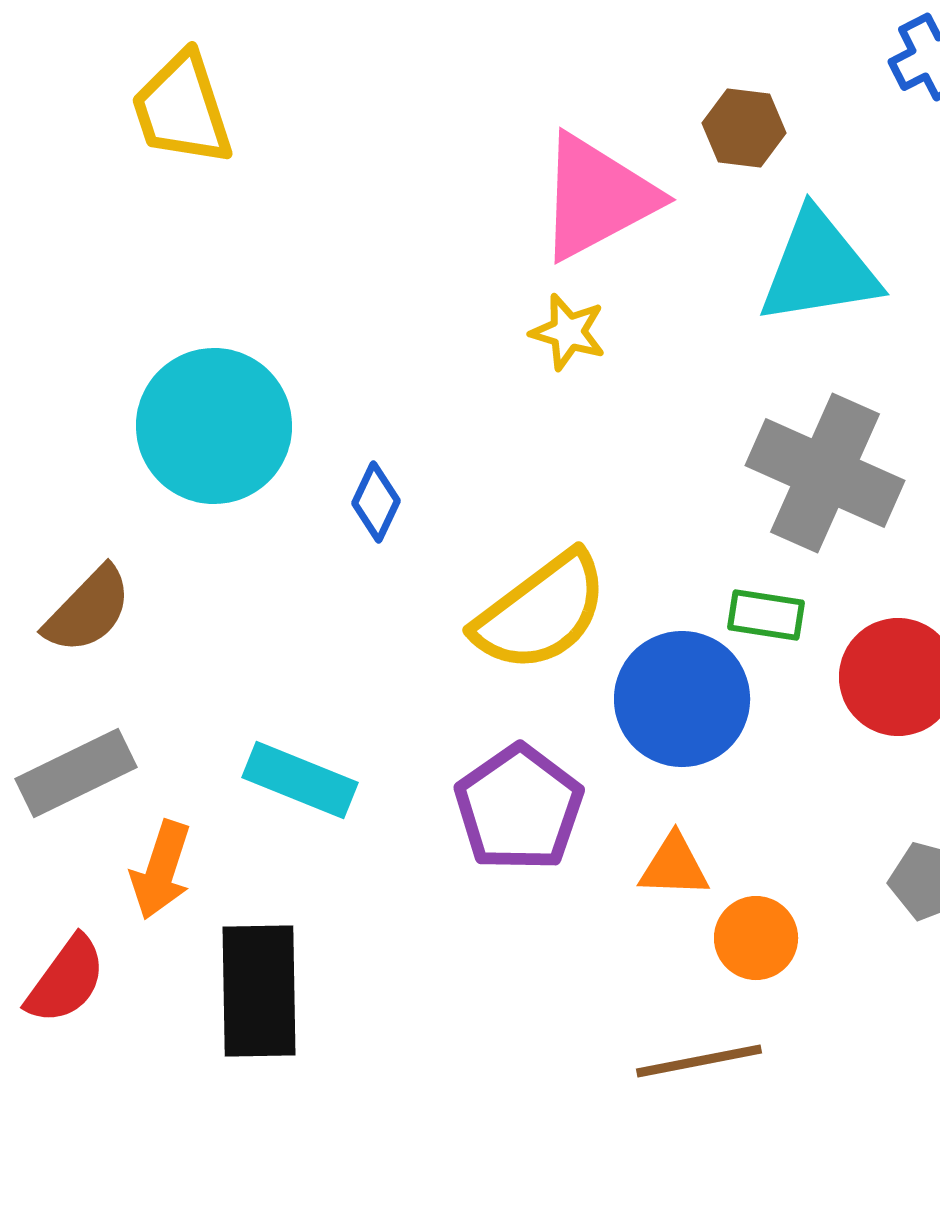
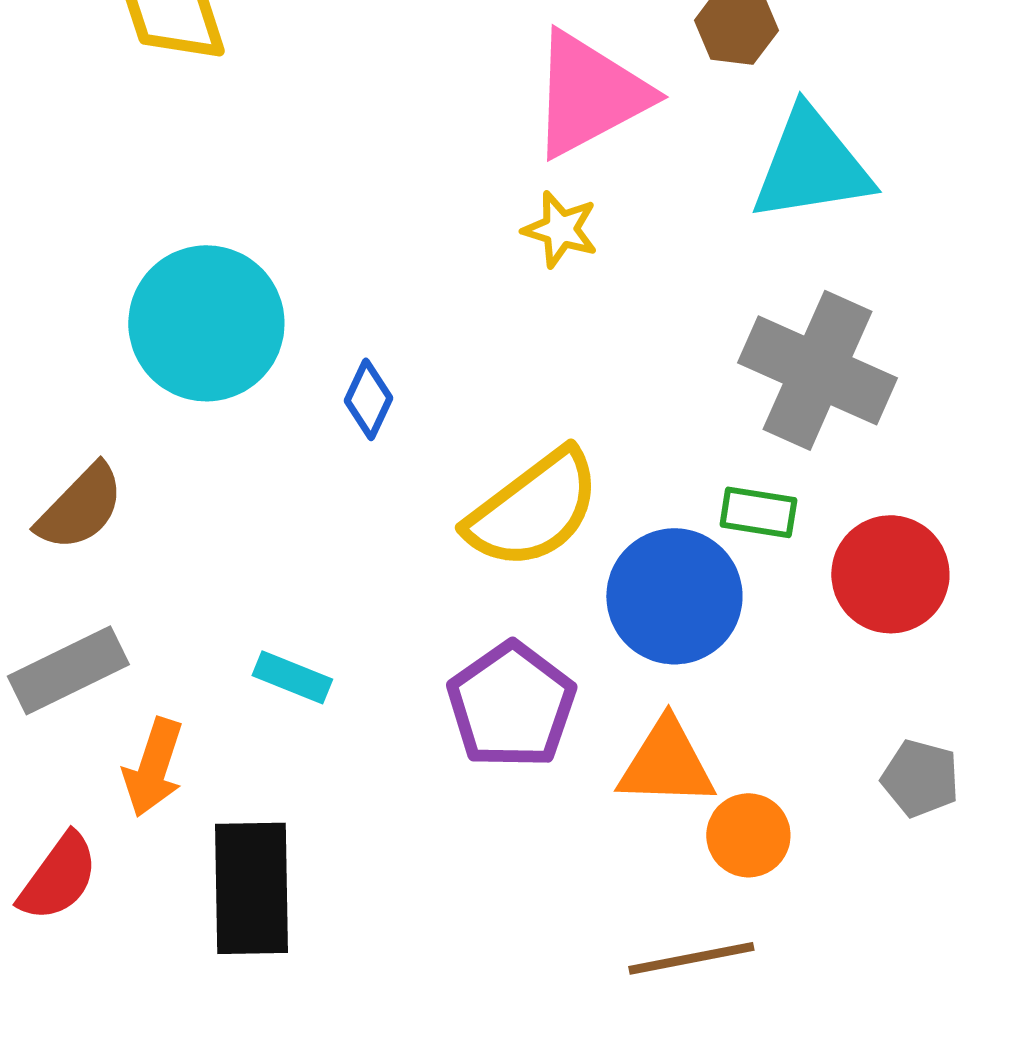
cyan rectangle: (300, 780) -> (292, 677), size x0.7
orange triangle: (674, 866) -> (666, 763), size x1.4

